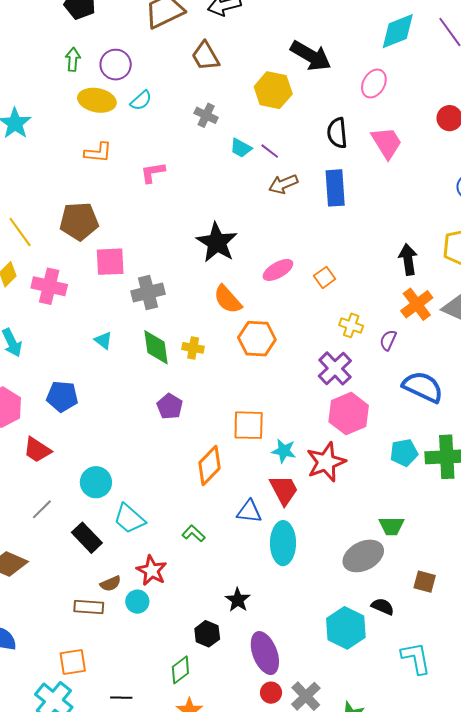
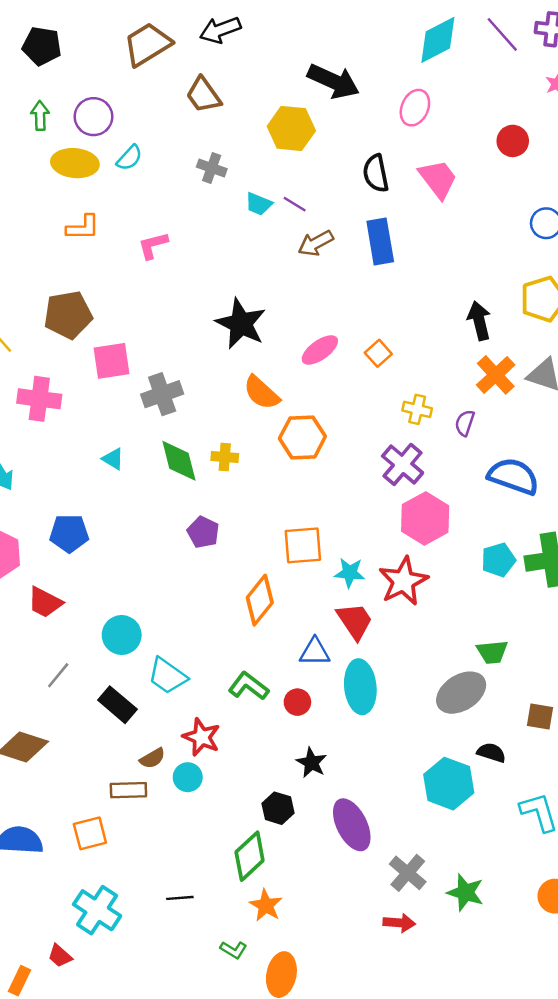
green L-shape: (193, 533) -> (249, 686), size x1.4
orange square: (73, 662) -> (90, 833), moved
green diamond: (180, 670) -> (250, 856), size x1.4
red circle: (271, 693) -> (297, 702), moved

